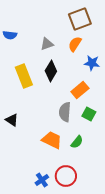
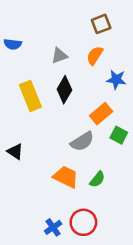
brown square: (80, 19) -> (101, 24), size x0.7
gray semicircle: (65, 112) -> (82, 141), turned -126
green square: (89, 114) -> (119, 135), moved

